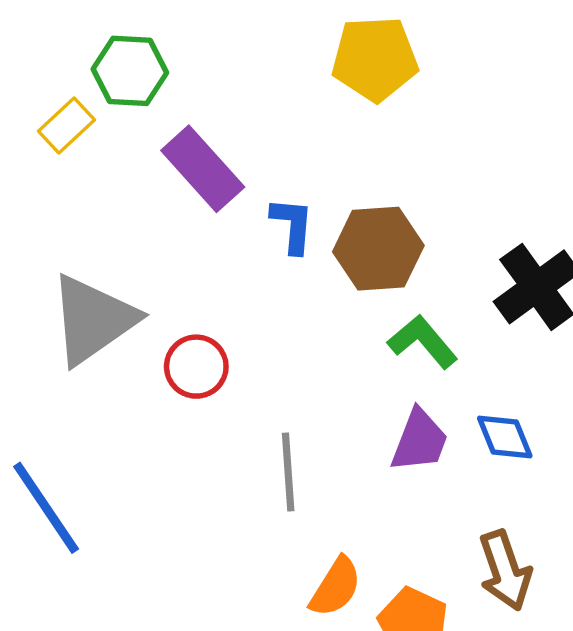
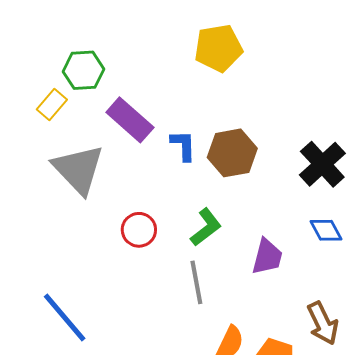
gray triangle: (93, 320) -> (78, 169), moved, turned -32
green L-shape: (423, 342) -> (206, 227), moved, turned 99
blue diamond: (505, 437) -> (326, 230), moved

